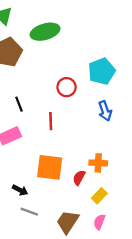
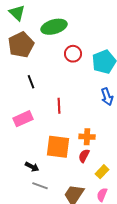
red circle: (67, 87) -> (73, 54), moved
black line: (19, 104) -> (31, 82), moved
orange cross: (98, 163) -> (87, 137), moved

